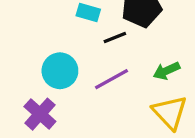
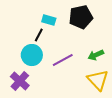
black line: (115, 37) -> (39, 35), moved, turned -40

